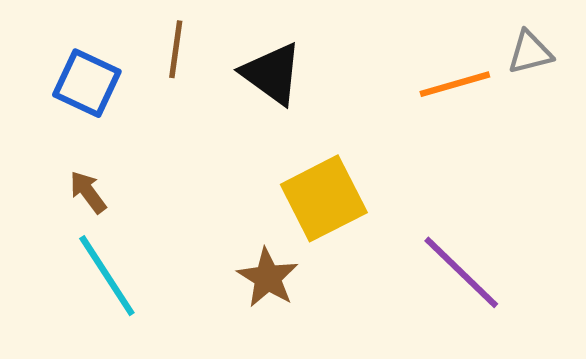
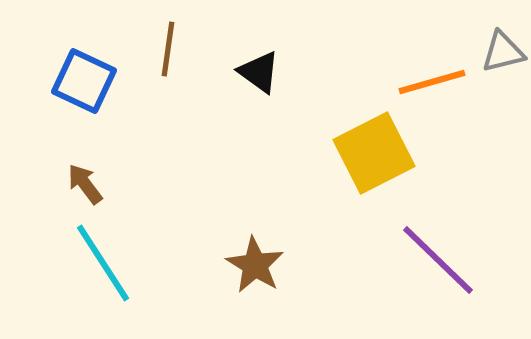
black triangle: (272, 74) -> (259, 72), size x0.7
yellow square: (324, 198) -> (374, 153), moved

